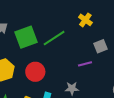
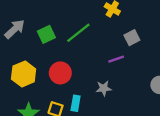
green square: (26, 37) -> (46, 34), size x0.7

